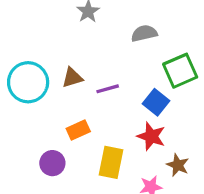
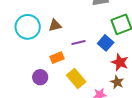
purple line: (108, 89) -> (78, 43), moved
red star: (151, 136) -> (120, 62), moved
yellow rectangle: (111, 162) -> (76, 78), turned -54

